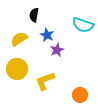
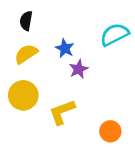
black semicircle: (34, 15) -> (26, 21), moved
cyan semicircle: (83, 25) -> (114, 35), turned 135

